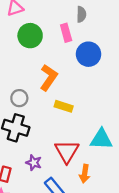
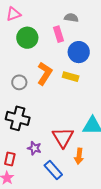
gray semicircle: (81, 14) -> (71, 18), turned -80
gray circle: (19, 98) -> (19, 82), moved
yellow rectangle: (64, 106) -> (71, 77), moved

